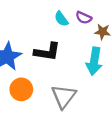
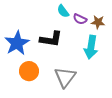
purple semicircle: (84, 18) -> (80, 19), moved

